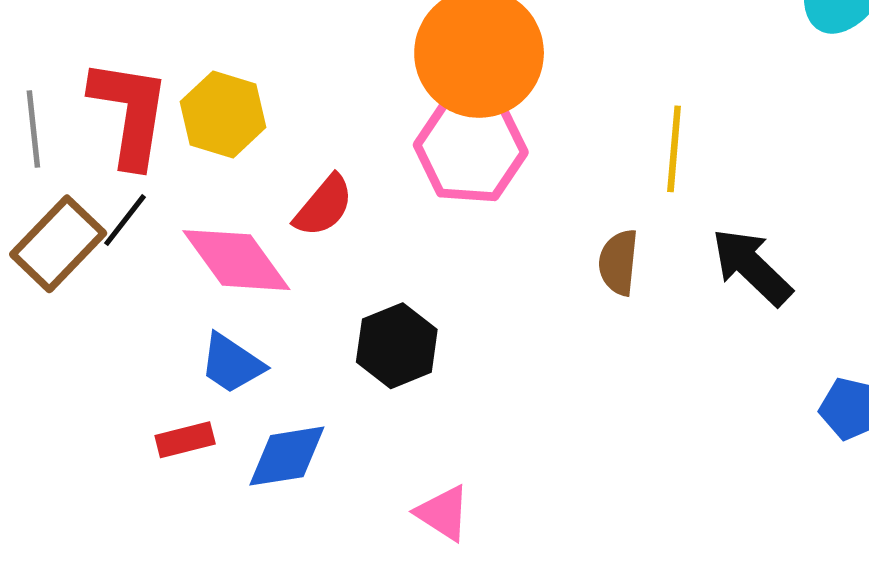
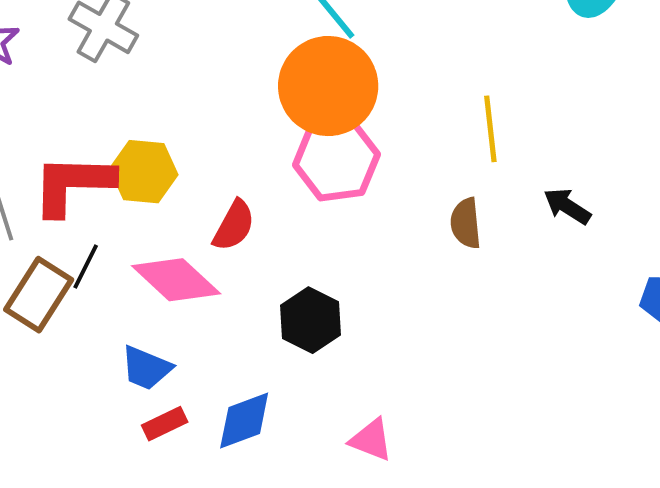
red L-shape: (130, 113) -> (73, 184), turned -86
black arrow: (752, 267) -> (567, 206), size x0.7
blue trapezoid: (232, 364) -> (146, 368), moved

